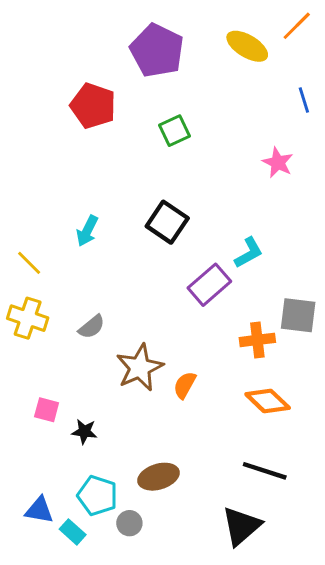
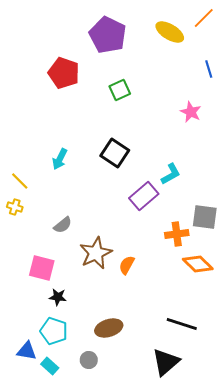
yellow cross: (28, 318) -> (15, 207), moved, size x0.6
orange diamond: (268, 401) -> (198, 264), moved
pink square: (47, 410) -> (42, 268), moved, size x1.5
cyan pentagon: (97, 496) -> (54, 331), moved

